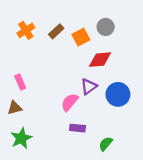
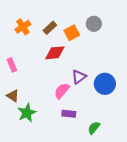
red diamond: (100, 60) -> (55, 53), moved
pink rectangle: (20, 82) -> (12, 65), moved
brown triangle: (15, 108) -> (13, 96), turned 48
green star: (21, 138) -> (27, 113), moved

